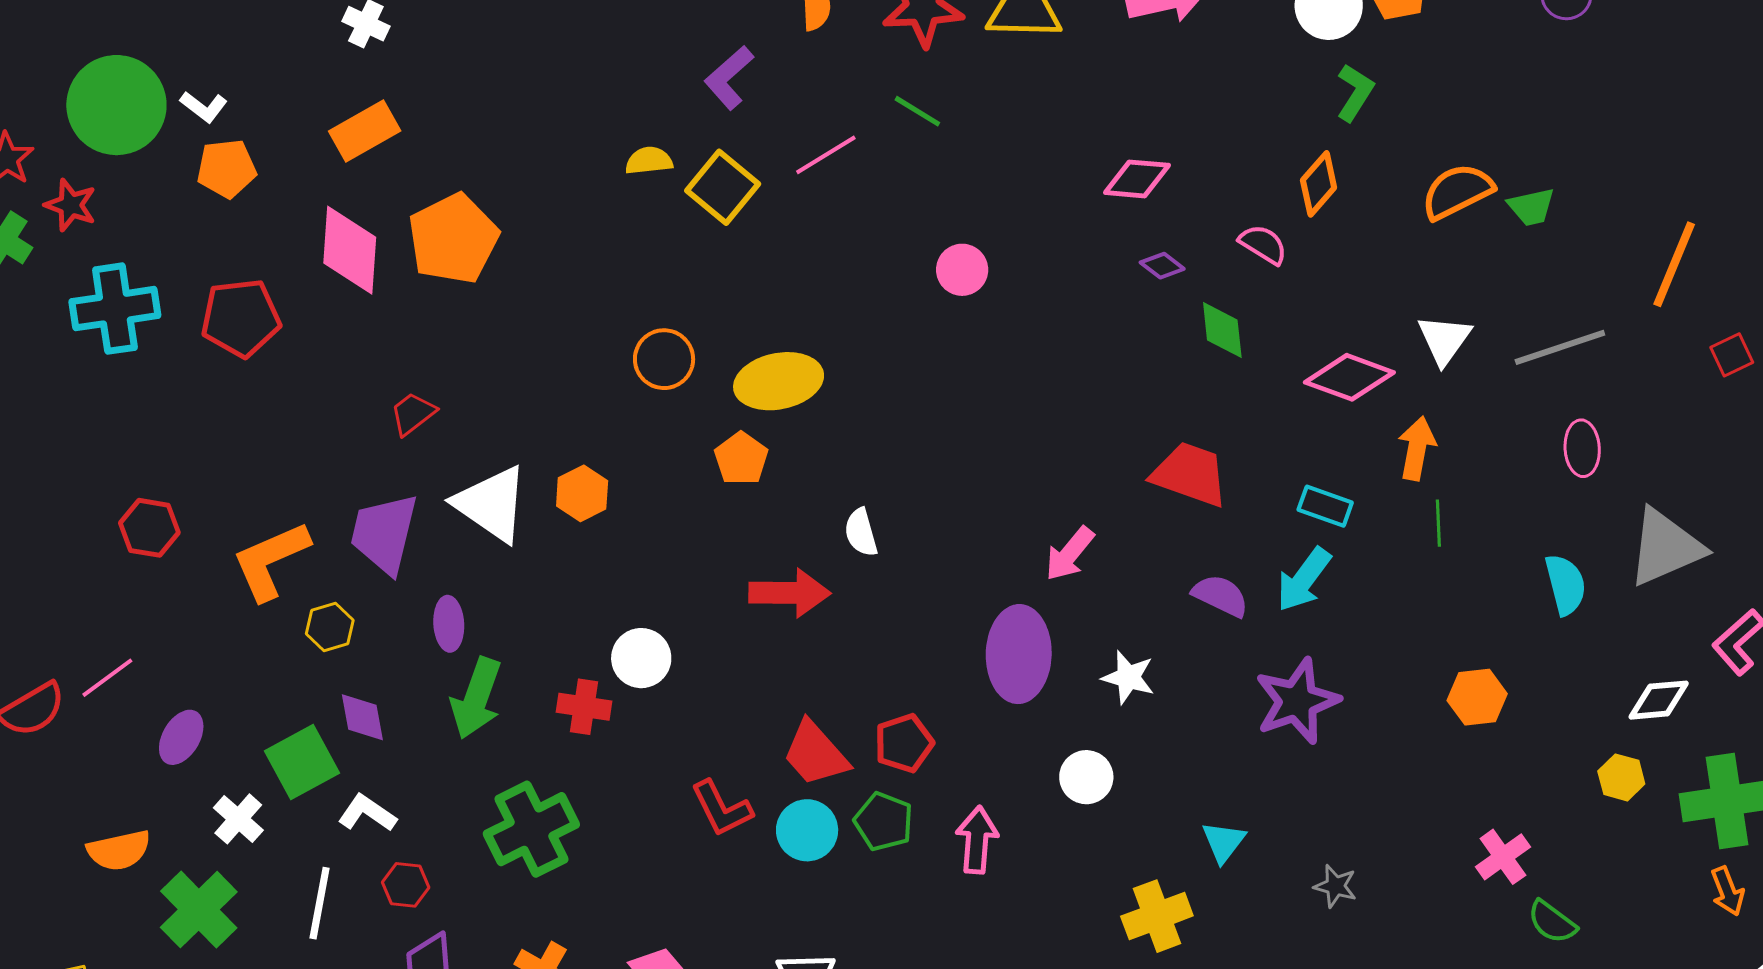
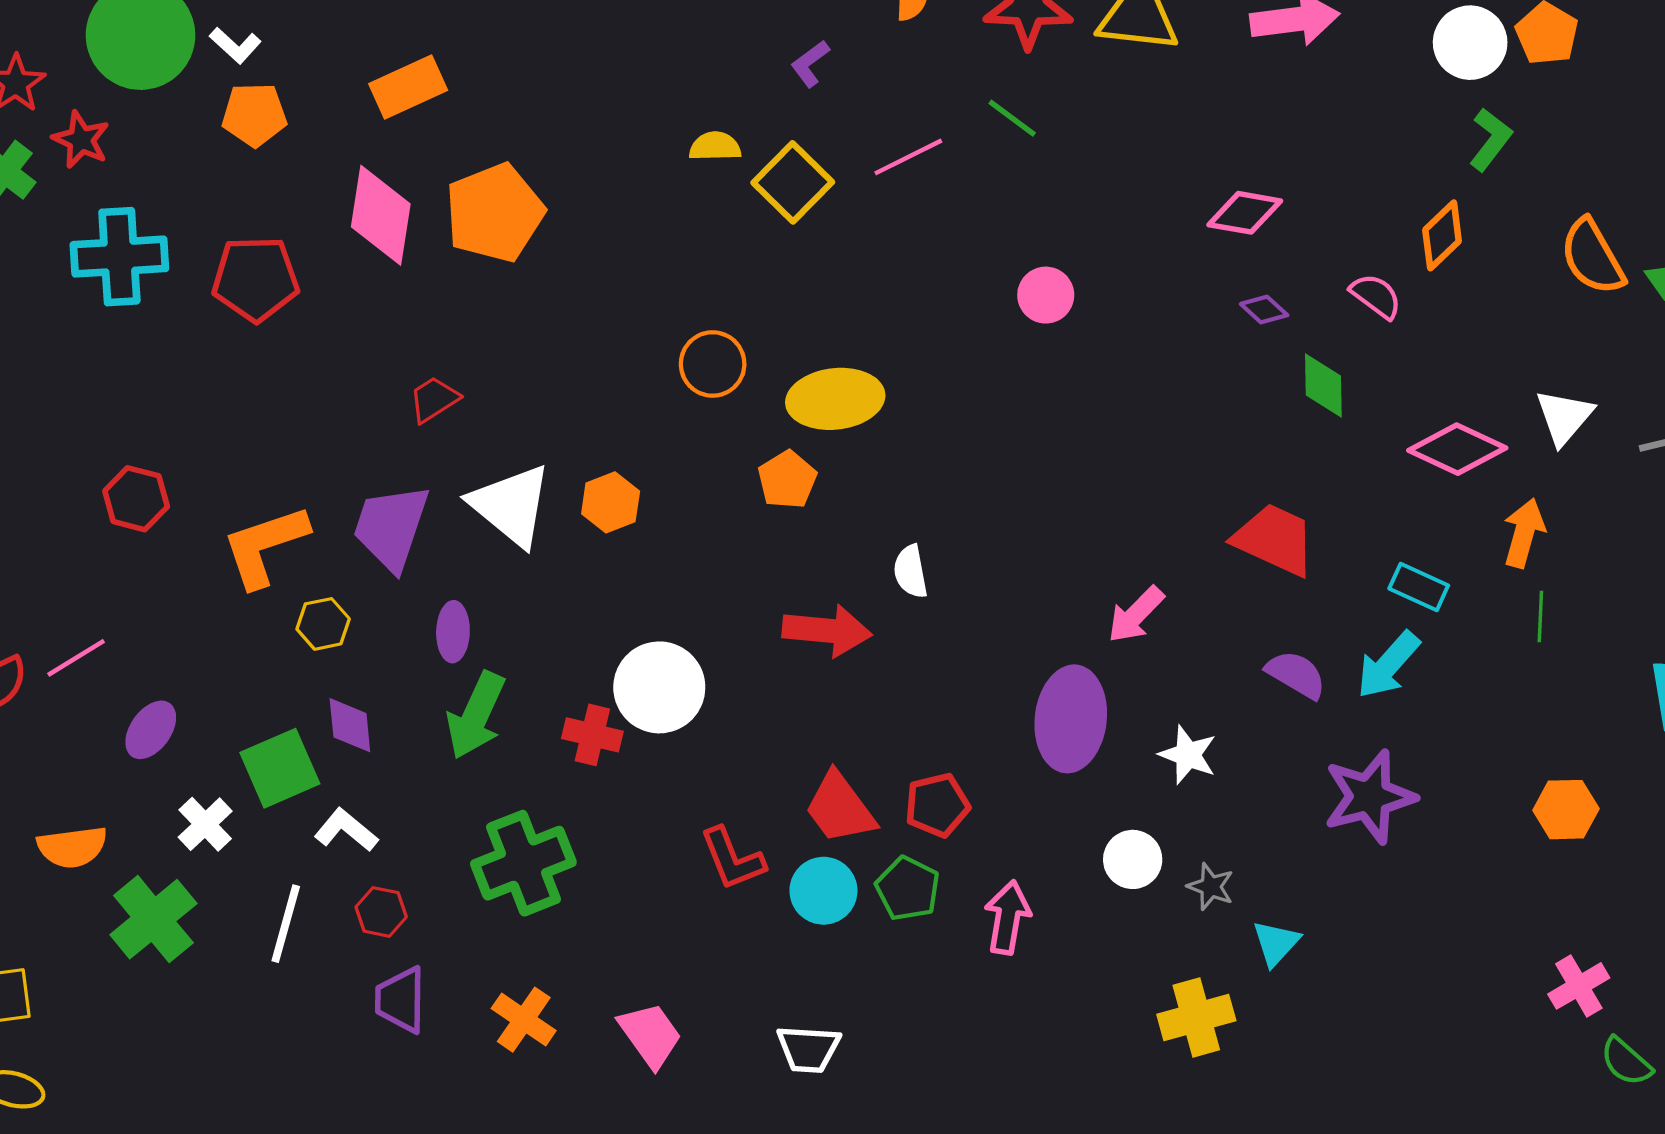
purple L-shape: (729, 78) -> (810, 64), size x0.7
orange semicircle: (1457, 191) -> (1592, 257), turned -98
white circle: (641, 658) -> (659, 687), size x1.4
gray star: (1335, 886) -> (1211, 887), moved

